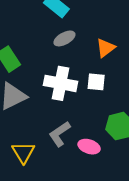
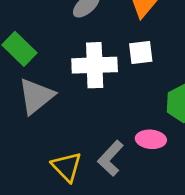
gray L-shape: (60, 134) -> (111, 158), moved

